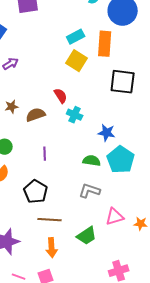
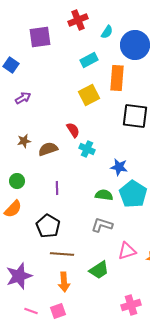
cyan rectangle: (76, 37) -> (89, 60), moved
yellow square: (77, 61) -> (89, 95), turned 30

